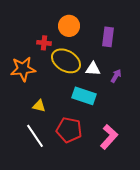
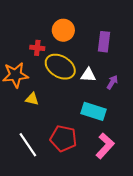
cyan rectangle: (84, 96) -> (94, 111), moved
yellow triangle: (39, 106) -> (32, 99), moved

